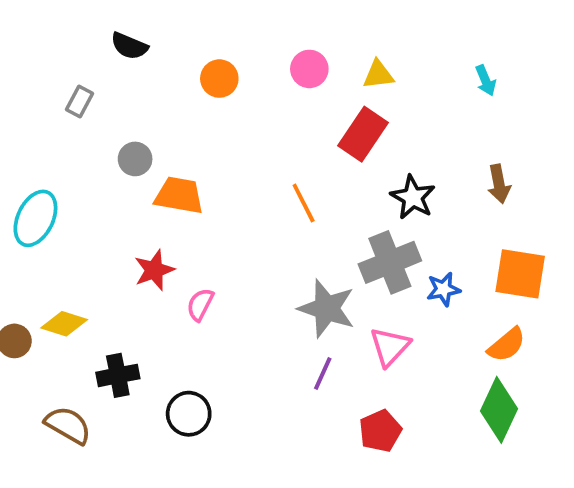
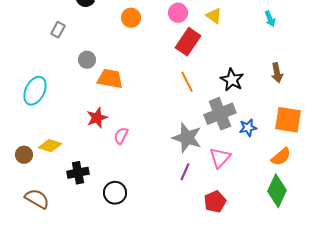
yellow triangle: (378, 75) -> (214, 16), turned 42
red rectangle: (363, 134) -> (188, 42), moved
orange line: (304, 203) -> (187, 82), moved
brown semicircle: (68, 425) -> (37, 199), moved

